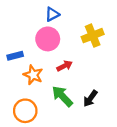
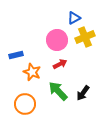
blue triangle: (52, 14) -> (74, 18), moved
pink circle: (48, 39) -> (57, 40), moved

